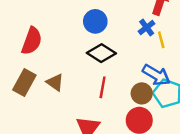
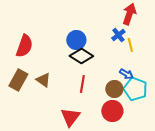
blue circle: (95, 21) -> (76, 40), moved
blue arrow: (156, 75) -> (126, 74), size x0.6

